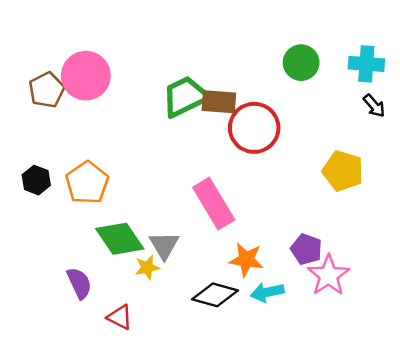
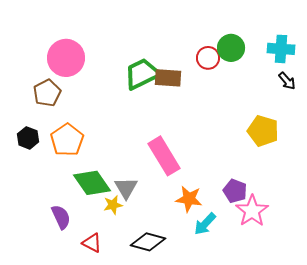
brown pentagon: (47, 90) -> (47, 93), moved
red circle: (254, 128) -> (208, 58), moved, size x0.6
cyan arrow: (267, 292) -> (205, 224), turned -35
black diamond: (215, 295) -> (148, 242), moved

